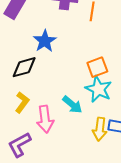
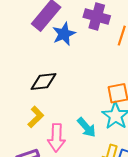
blue star: (45, 41) -> (64, 34), moved

